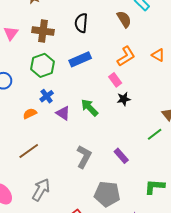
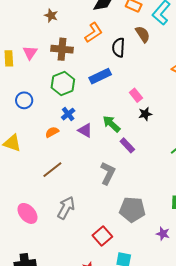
black semicircle: (81, 23) -> (119, 48), moved
orange L-shape: (126, 56) -> (94, 33), moved
purple rectangle: (121, 156) -> (127, 145), moved

